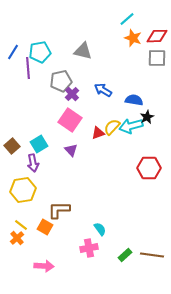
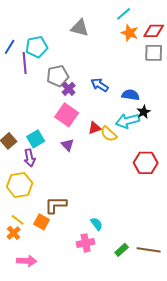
gray triangle: (83, 51) -> (80, 28), moved
yellow semicircle: (112, 127) -> (109, 134), moved, turned -90
pink arrow: (44, 266) -> (27, 261), moved

